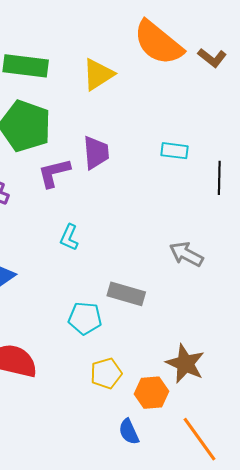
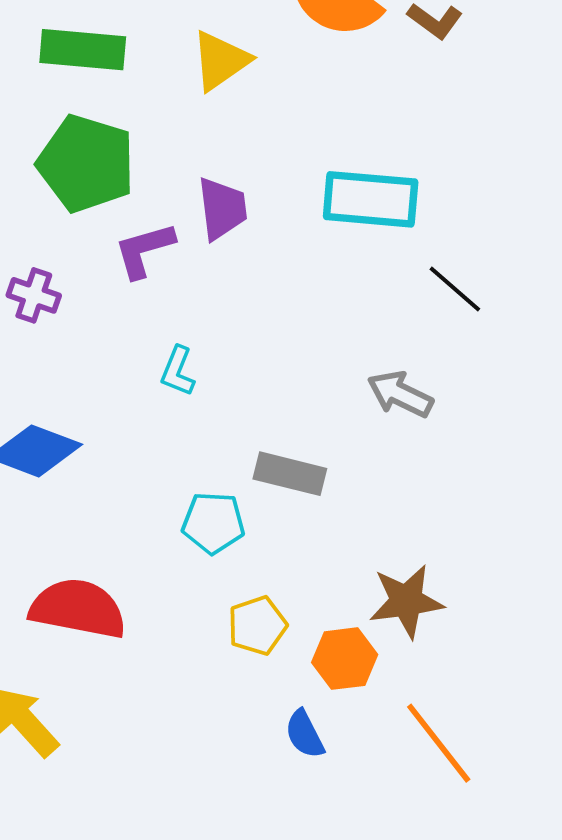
cyan rectangle: (175, 151) -> (371, 199), size x1.8
black line: (219, 178) -> (455, 289), moved, turned -48
brown star: (185, 364) -> (406, 601), turned -30

